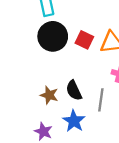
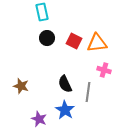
black circle: (53, 36) -> (47, 38), size x0.6
brown star: (49, 95) -> (21, 86), moved

